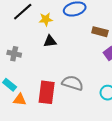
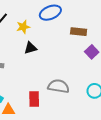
red rectangle: (47, 92) -> (34, 99), size x0.7

